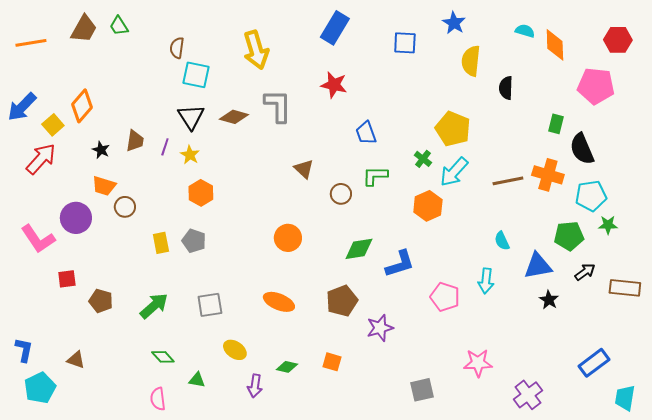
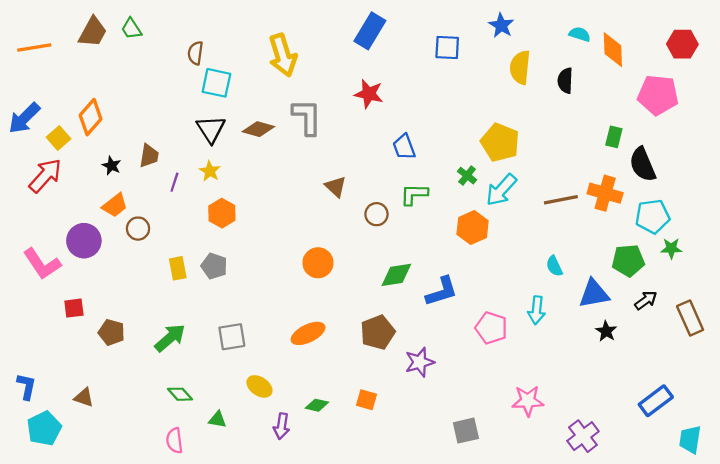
black semicircle: (506, 88) -> (565, 81), moved
purple line: (165, 147) -> (174, 182), moved
orange trapezoid: (104, 186) -> (115, 205), turned -55
brown rectangle: (625, 288) -> (690, 318), turned 60
orange ellipse: (279, 302) -> (308, 333), turned -48

